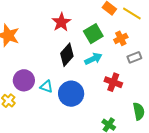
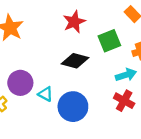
black diamond: (67, 55) -> (75, 61), turned 55
cyan arrow: (93, 59) -> (126, 75), moved

